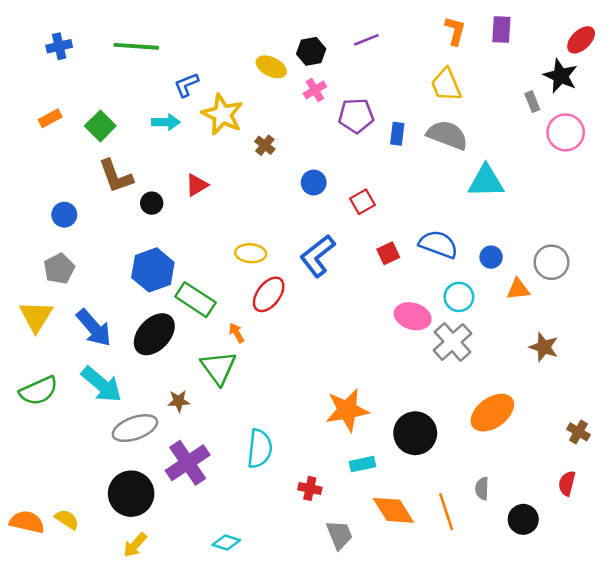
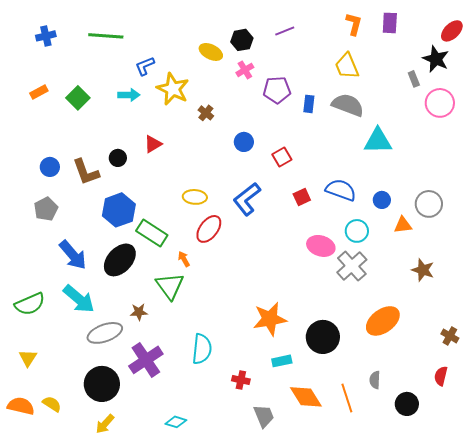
brown L-shape: (116, 176) -> (86, 172), moved
yellow triangle: (36, 316) -> (28, 358), moved, size x0.7

